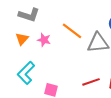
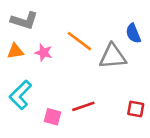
orange triangle: (22, 39) -> (15, 51), turned 40
red line: (91, 82) -> (83, 106), moved

